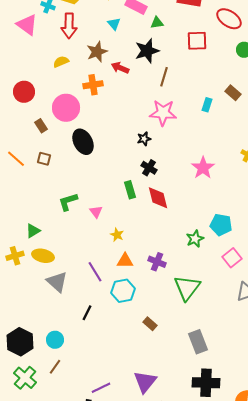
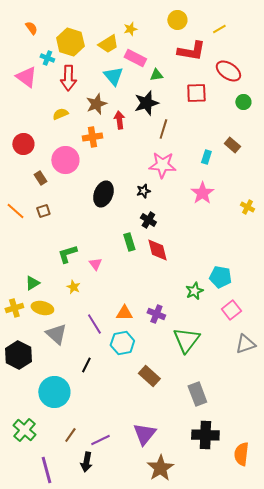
cyan triangle: (114, 24) -> (113, 76), size x1.5
red arrow: (120, 68) -> (119, 120), turned 60
black ellipse: (83, 142) -> (103, 194), moved, turned 50
brown square: (44, 159) -> (43, 211), turned -32
pink star: (203, 168) -> (202, 193), moved
yellow star: (117, 235) -> (73, 287), moved
brown rectangle: (150, 324) -> (149, 376), size x1.5
cyan circle: (55, 340) -> (54, 392), size x1.8
black hexagon: (20, 342) -> (18, 355), moved
brown line: (55, 367) -> (70, 435), moved

